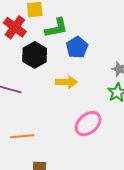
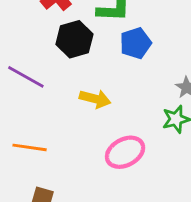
yellow arrow: (66, 82) -> (95, 99), moved

